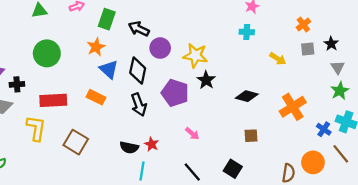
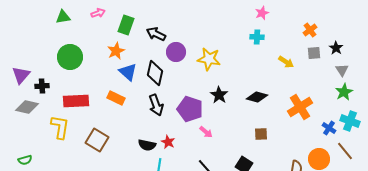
black star: (206, 80) -> (219, 95), moved
purple pentagon: (175, 93) -> (190, 109), moved

